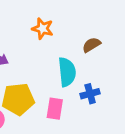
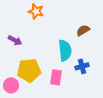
orange star: (43, 29) -> (36, 11), moved

